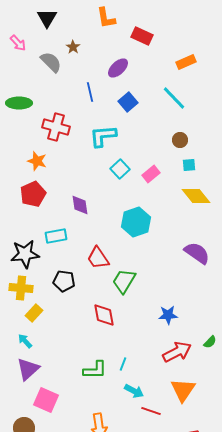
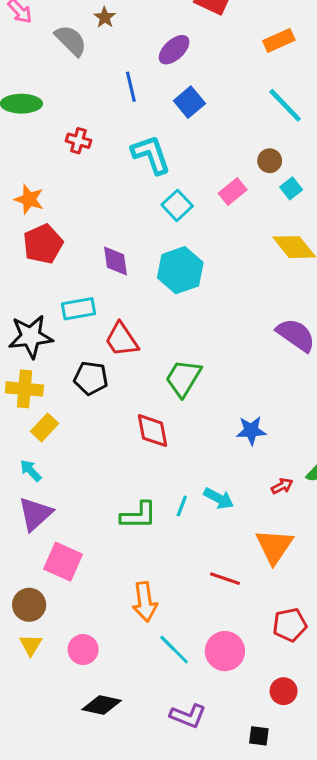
cyan line: (174, 98) -> (285, 105), moved
red cross: (56, 127) -> (78, 141), size x0.6
cyan L-shape: (103, 136) -> (151, 155), turned 76
orange star: (37, 161) -> (29, 199), moved
cyan square: (189, 165) -> (291, 188), moved, turned -32
pink rectangle: (151, 174) -> (233, 192), moved
cyan hexagon: (136, 222) -> (180, 270), moved
red trapezoid: (98, 258) -> (122, 340), moved
red arrow: (177, 352) -> (282, 486), moved, size x0.5
cyan arrow: (134, 391) -> (219, 498), moved

